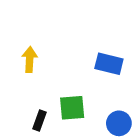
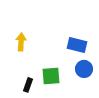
blue circle: (119, 123) -> (84, 69), moved

